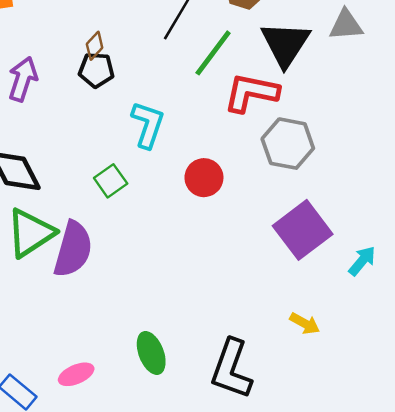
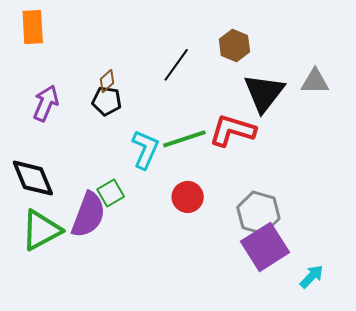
green line: (213, 53) -> (184, 139), moved, turned 30
gray hexagon: (288, 144) -> (258, 213), moved
purple semicircle: (73, 249) -> (88, 215), moved

